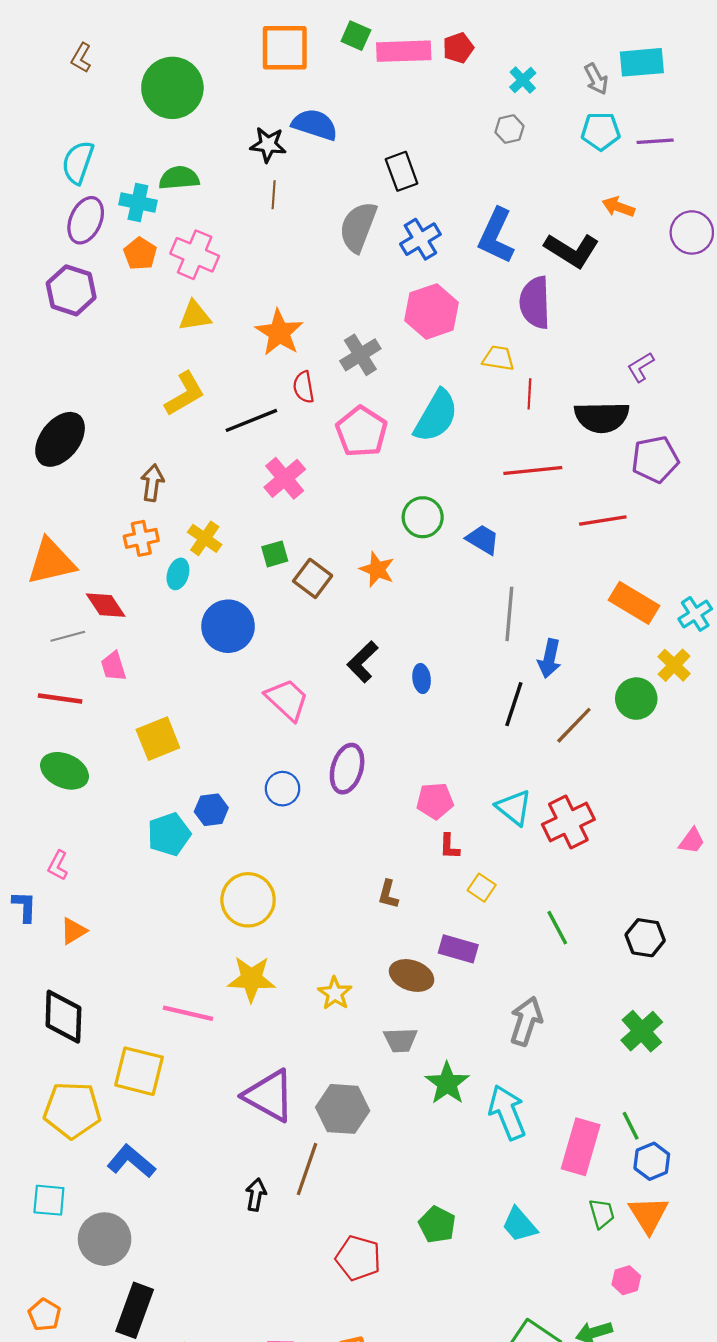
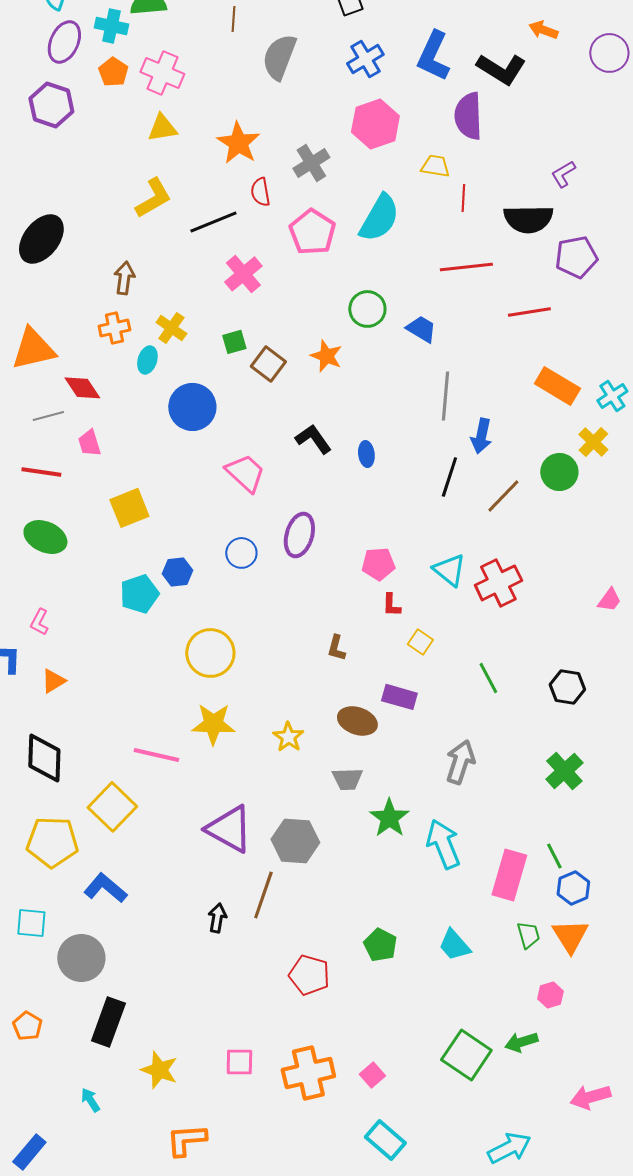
gray semicircle: (358, 227) -> (279, 57), moved
black L-shape: (363, 662) -> (313, 439), turned 99
yellow square: (139, 1071) -> (112, 807), turned 30

